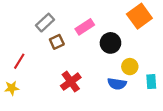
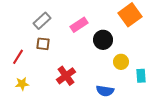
brown square: (57, 42) -> (43, 44), moved, turned 32
blue semicircle: (117, 84) -> (105, 91), moved
yellow star: (12, 88) -> (22, 84), moved

